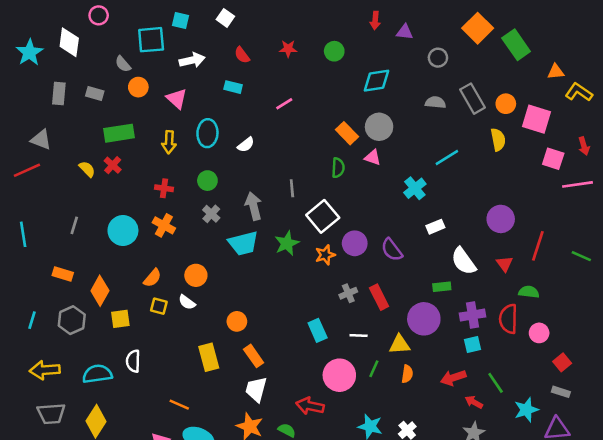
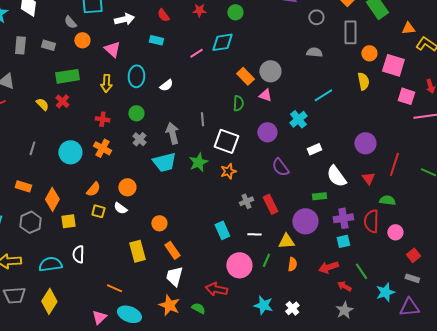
cyan diamond: (376, 81) -> (222, 42), moved
gray rectangle: (473, 99) -> (350, 32), moved, turned 30
white square: (323, 216) -> (226, 141), turned -30
purple circle: (355, 243) -> (267, 132), moved

